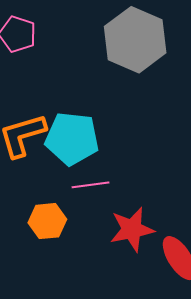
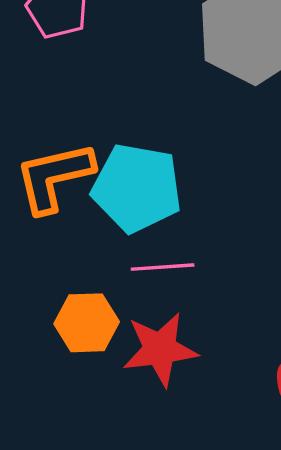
red star: (132, 229) -> (160, 349), moved

